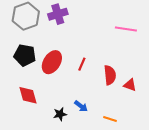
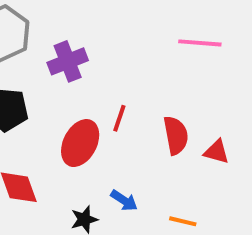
purple cross: (58, 14) -> (68, 61), moved
red ellipse: (52, 62) -> (80, 143), moved

